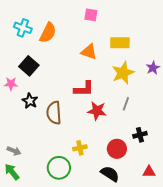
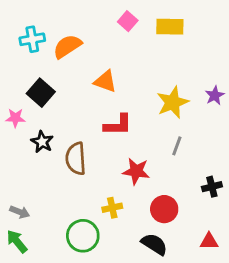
pink square: (91, 15) -> (128, 21), turned 32
cyan cross: (23, 28) -> (32, 39), turned -30
orange semicircle: (48, 33) -> (67, 46), turned -150
yellow rectangle: (120, 43) -> (170, 27), moved
orange triangle: (89, 52) -> (105, 81), moved
red star: (97, 111) -> (136, 171), moved
black cross: (140, 135) -> (212, 187), moved

